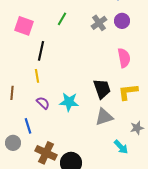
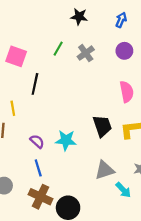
gray cross: (99, 23) -> (86, 53), moved
yellow line: (37, 76) -> (13, 108), moved
gray triangle: (104, 117) -> (105, 170), moved
blue line: (28, 126) -> (38, 168), moved

